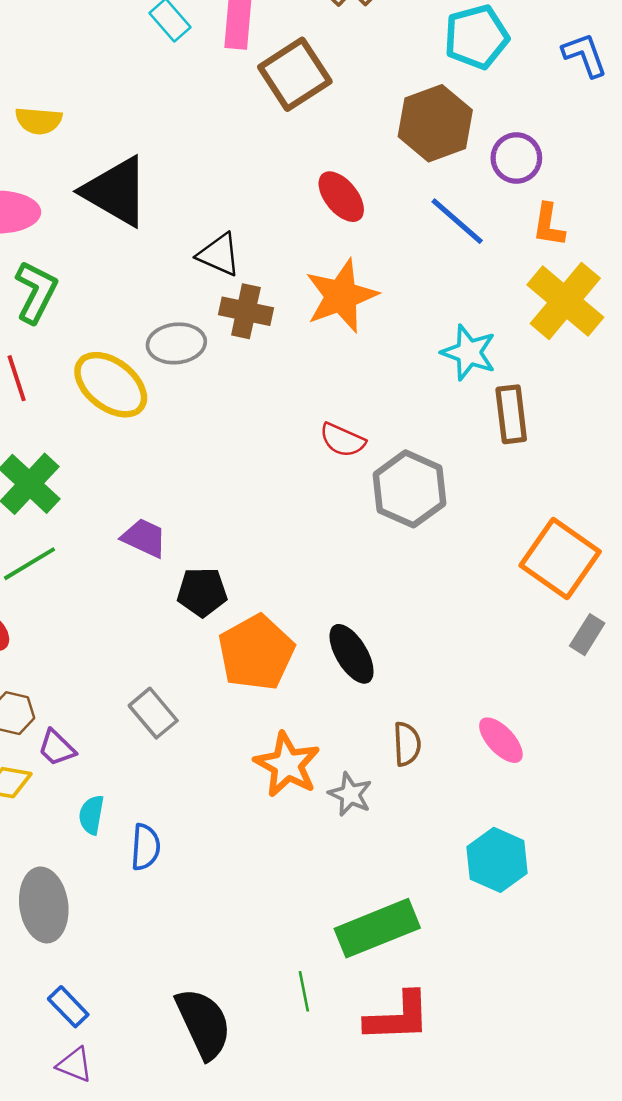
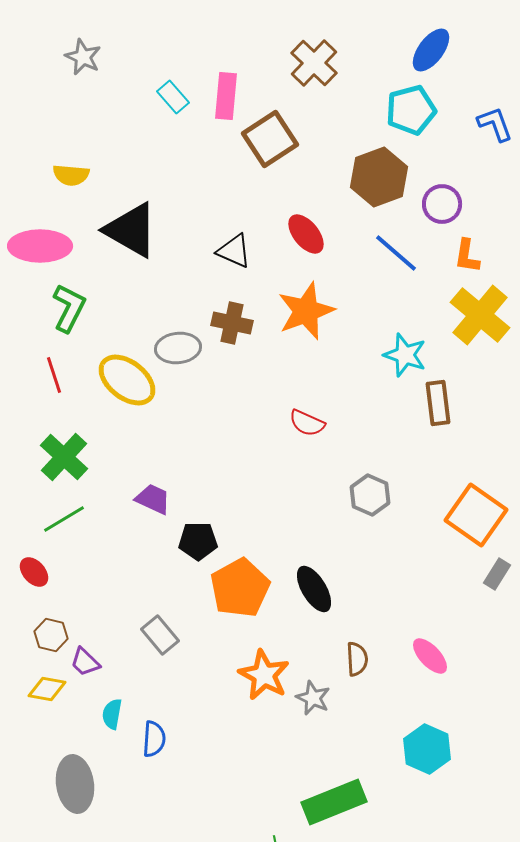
black triangle: (219, 255) -> (234, 251), moved
gray hexagon: (409, 489) -> (370, 495), moved, size x0.7

